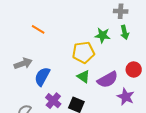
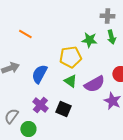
blue semicircle: (42, 77) -> (39, 74), moved

